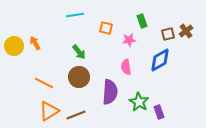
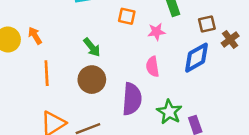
brown cross: (186, 31) -> (230, 40), moved
orange line: (44, 83) -> (47, 73), moved, turned 60

